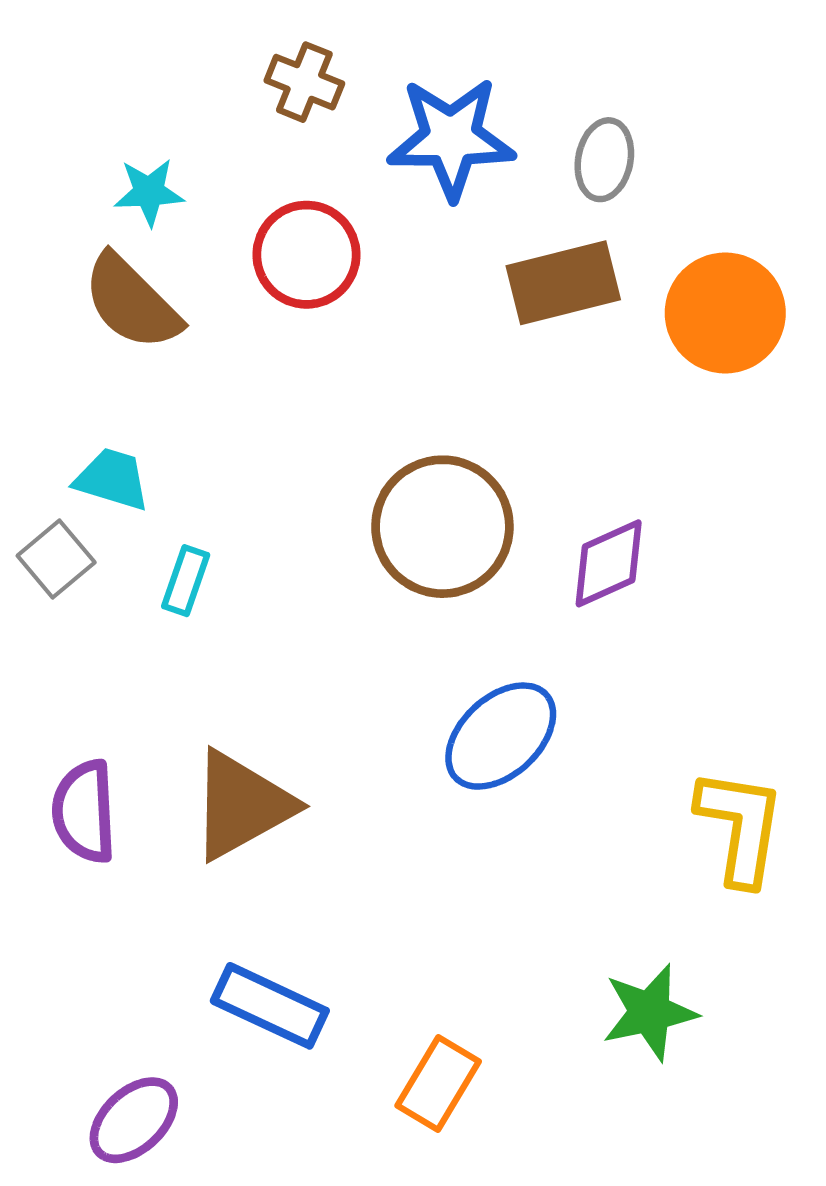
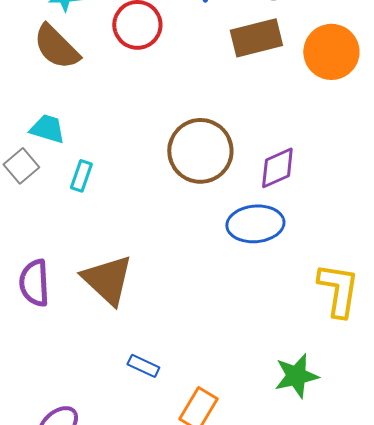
blue ellipse: (501, 736) -> (255, 224), moved, turned 38
brown triangle: (242, 805) -> (107, 280), turned -48
blue rectangle: (270, 1006) -> (143, 366), moved, size x0.6

